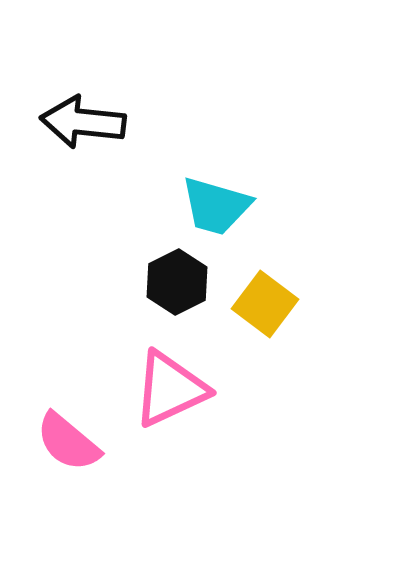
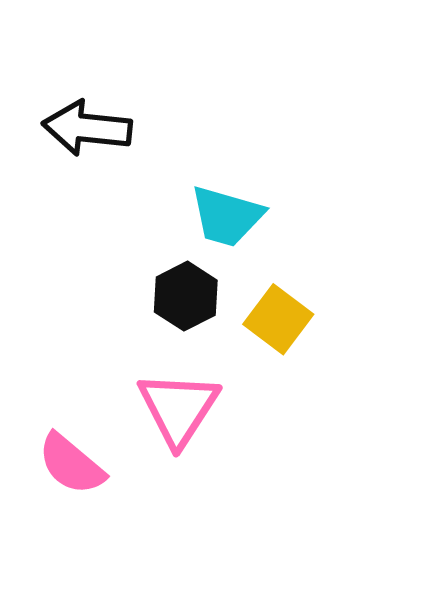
pink triangle: (170, 389) -> (178, 408), turned -32

